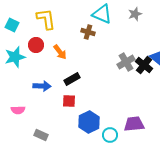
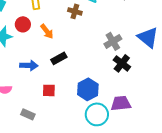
black cross: (144, 65) -> (122, 63), moved
red square: (69, 101) -> (49, 90), moved
blue hexagon: (89, 122) -> (88, 89), moved
cyan circle: (110, 135) -> (97, 114), size x1.5

